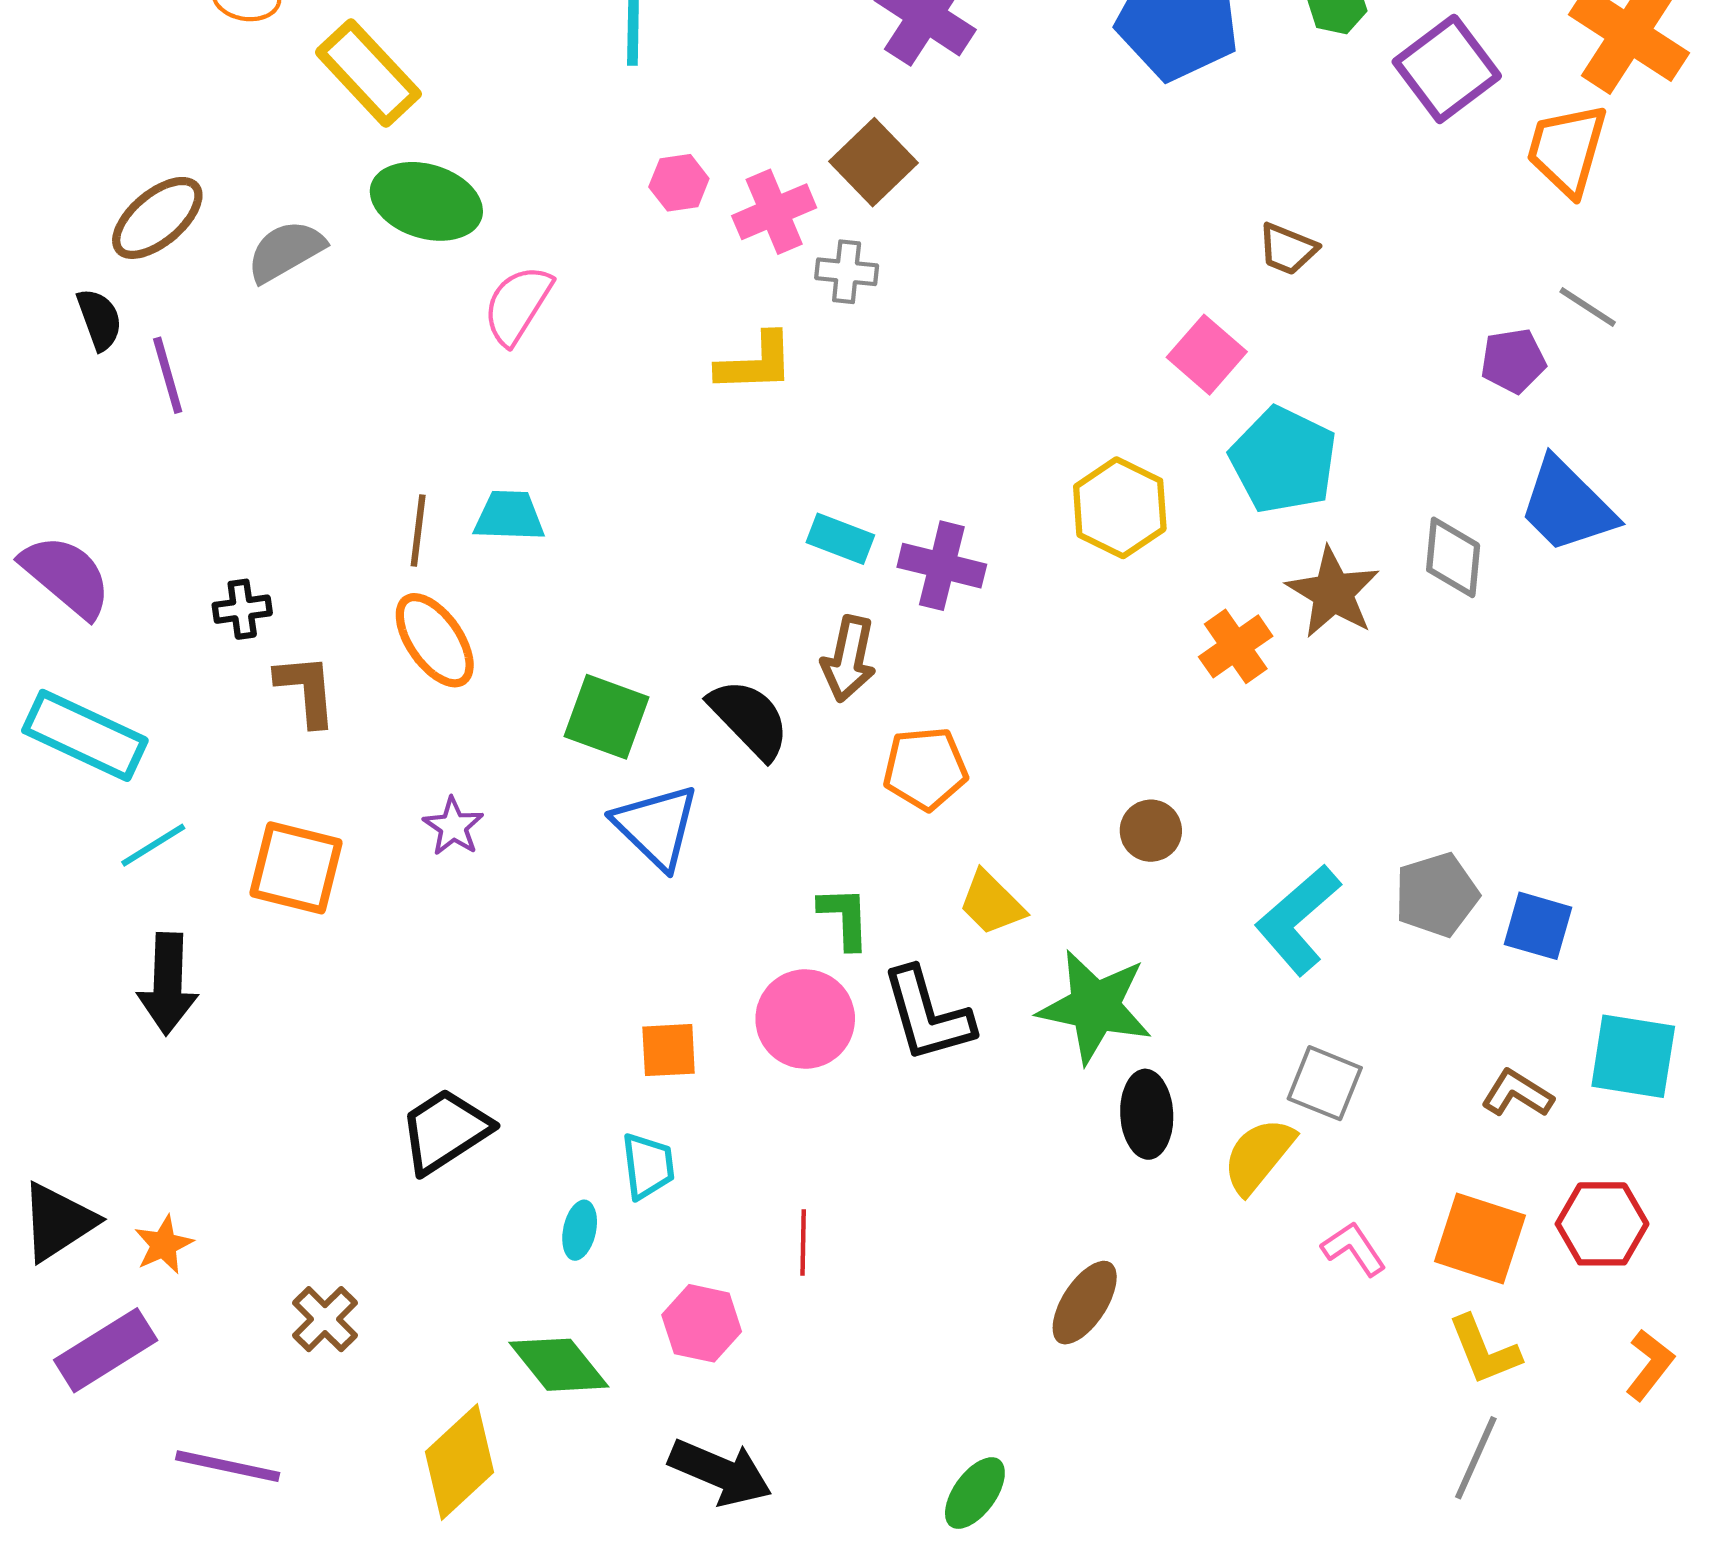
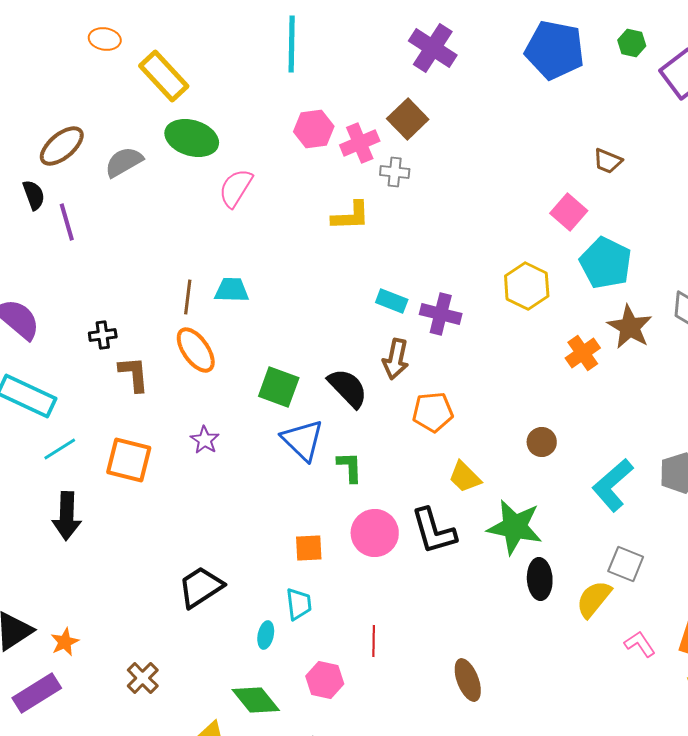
pink hexagon: (679, 183) -> (314, 129), size x1.4
green L-shape: (845, 918) -> (350, 467), moved
brown ellipse: (1085, 1303) -> (468, 680), moved, turned -54

